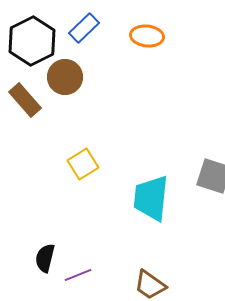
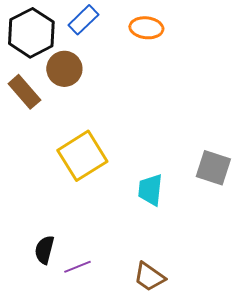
yellow square: (83, 164) -> (82, 156), size x1.6
cyan trapezoid: (151, 198) -> (150, 190), size x0.7

